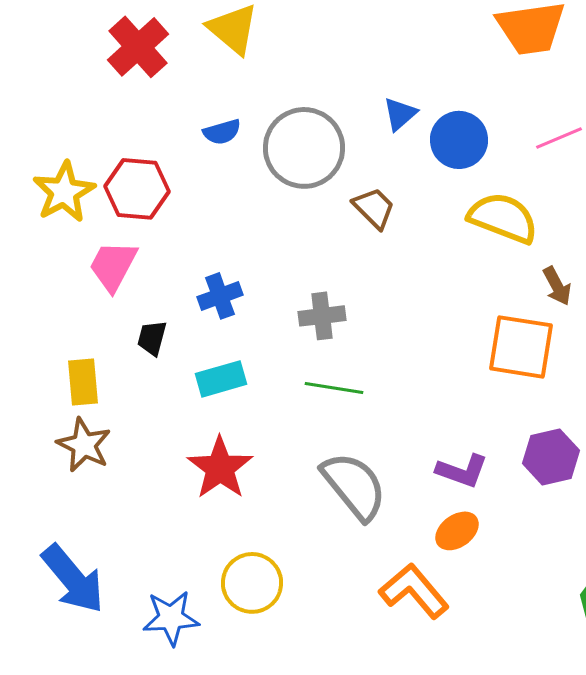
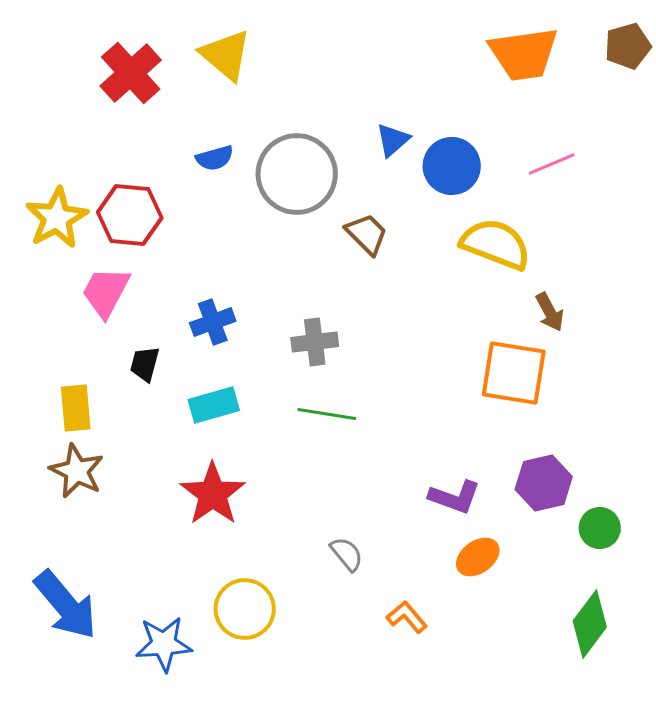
gray semicircle: (354, 486) -> (347, 554), moved, size x0.5
orange ellipse: (457, 531) -> (478, 557), moved
orange L-shape: (414, 591) -> (407, 617), size x0.6

